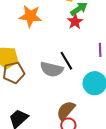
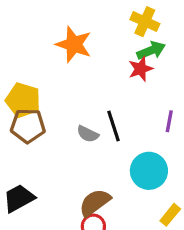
gray semicircle: (52, 69) -> (88, 134), size x0.6

